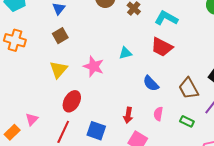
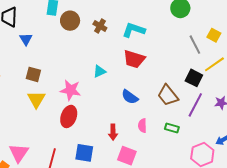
brown square: (60, 36) -> (33, 74), moved, turned -35
red ellipse: (72, 101) -> (69, 116), moved
pink triangle: (32, 119) -> (19, 153), size x1.5

